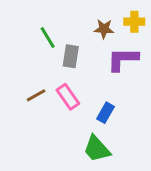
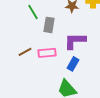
purple L-shape: (123, 59) -> (75, 41), moved
pink rectangle: (68, 97) -> (47, 53), turned -60

